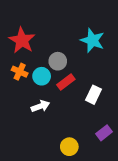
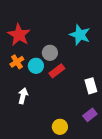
orange cross: (20, 72) -> (17, 62), turned 32
white rectangle: (94, 95) -> (91, 86), moved, turned -42
white arrow: (40, 106) -> (23, 96), moved, turned -56

